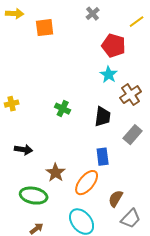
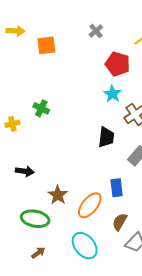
green cross: (63, 109) -> (41, 108), moved
blue rectangle: (103, 157) -> (117, 188), moved

